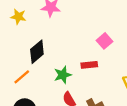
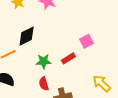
red rectangle: (89, 65) -> (68, 58), turned -40

